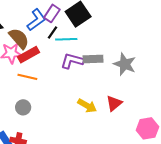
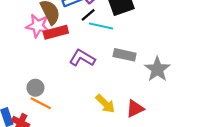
purple L-shape: (72, 61) -> (82, 58), moved
orange line: (27, 77) -> (41, 103), moved

